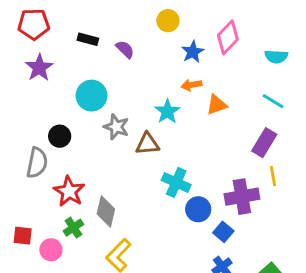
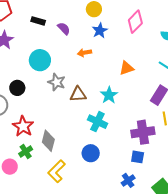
blue star: (193, 52) -> (100, 31), moved
orange arrow: (191, 85) -> (84, 53), moved
cyan star: (167, 111) -> (109, 95), moved
blue circle: (198, 209) -> (91, 153), moved
blue square: (223, 232) -> (138, 157), moved, turned -32

